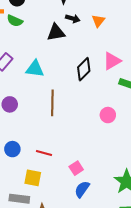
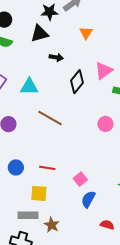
black arrow: (73, 19) -> (56, 57), moved
black triangle: (56, 32) -> (40, 34), moved
brown line: (52, 103) -> (50, 118), turned -55

